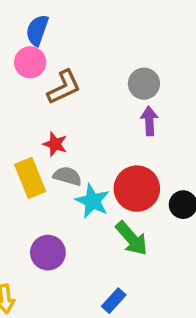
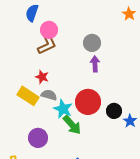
pink circle: (30, 62) -> (49, 30), moved
yellow rectangle: (30, 178) -> (28, 96), turned -35
green arrow: (132, 238) -> (72, 125), moved

